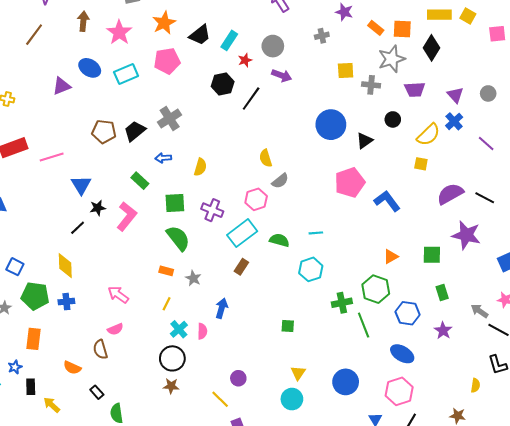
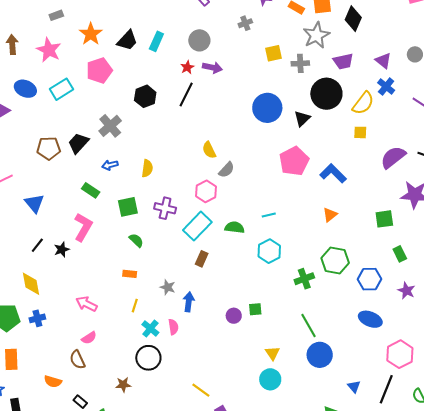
red star: (245, 60) -> (187, 67), moved
black hexagon: (223, 84) -> (145, 96), moved
black circle: (393, 119) -> (326, 94), size x2.0
black star: (98, 208) -> (62, 250), moved
green semicircle: (178, 238) -> (136, 240), size x0.6
orange triangle: (391, 257) -> (330, 215), moved
gray star: (193, 278) -> (168, 287), moved
green line: (364, 325) -> (309, 326), moved
purple circle: (238, 378) -> (234, 316), moved
brown star: (171, 386) -> (123, 385), moved
pink hexagon: (399, 391) -> (400, 354), moved

